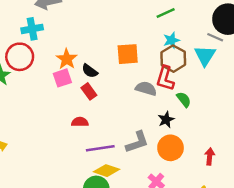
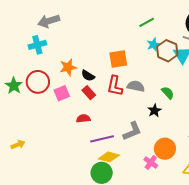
red circle: (20, 57) -> (38, 82), moved
orange star: (67, 59) -> (68, 67), turned 30
brown hexagon: (173, 59) -> (167, 51), moved
pink square: (62, 78) -> (62, 93), moved
red L-shape: (165, 78) -> (115, 86), moved
orange circle: (171, 148) -> (165, 149), moved

